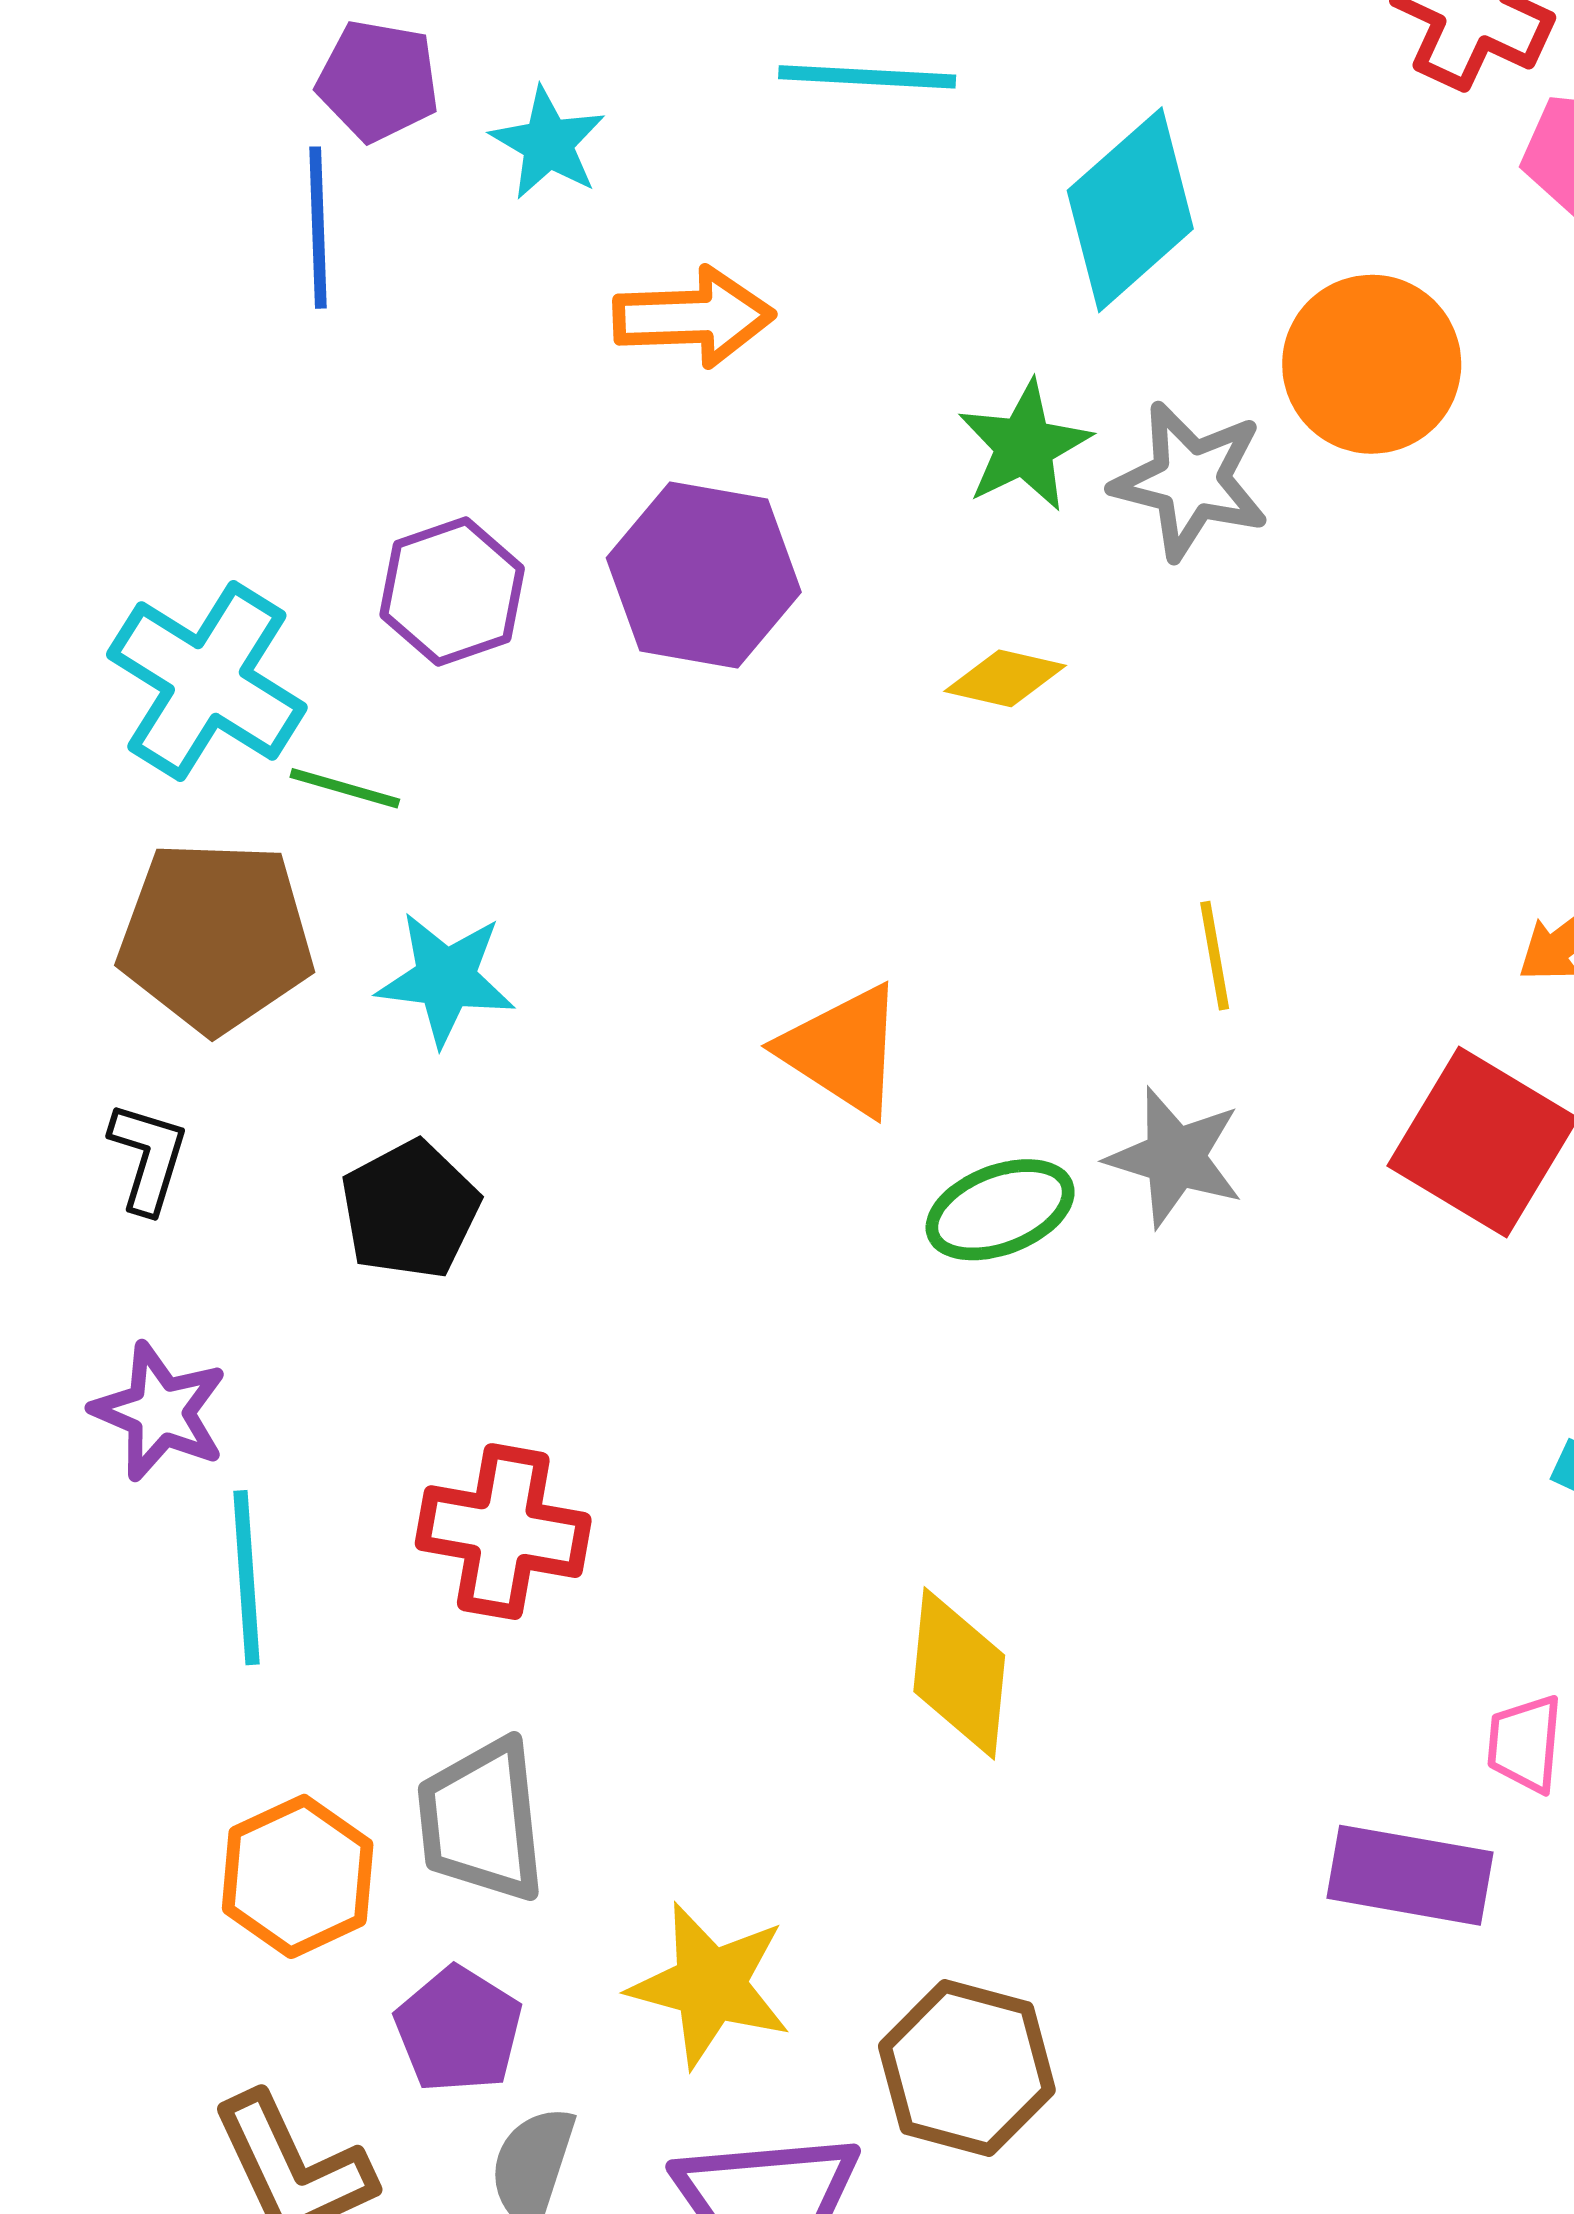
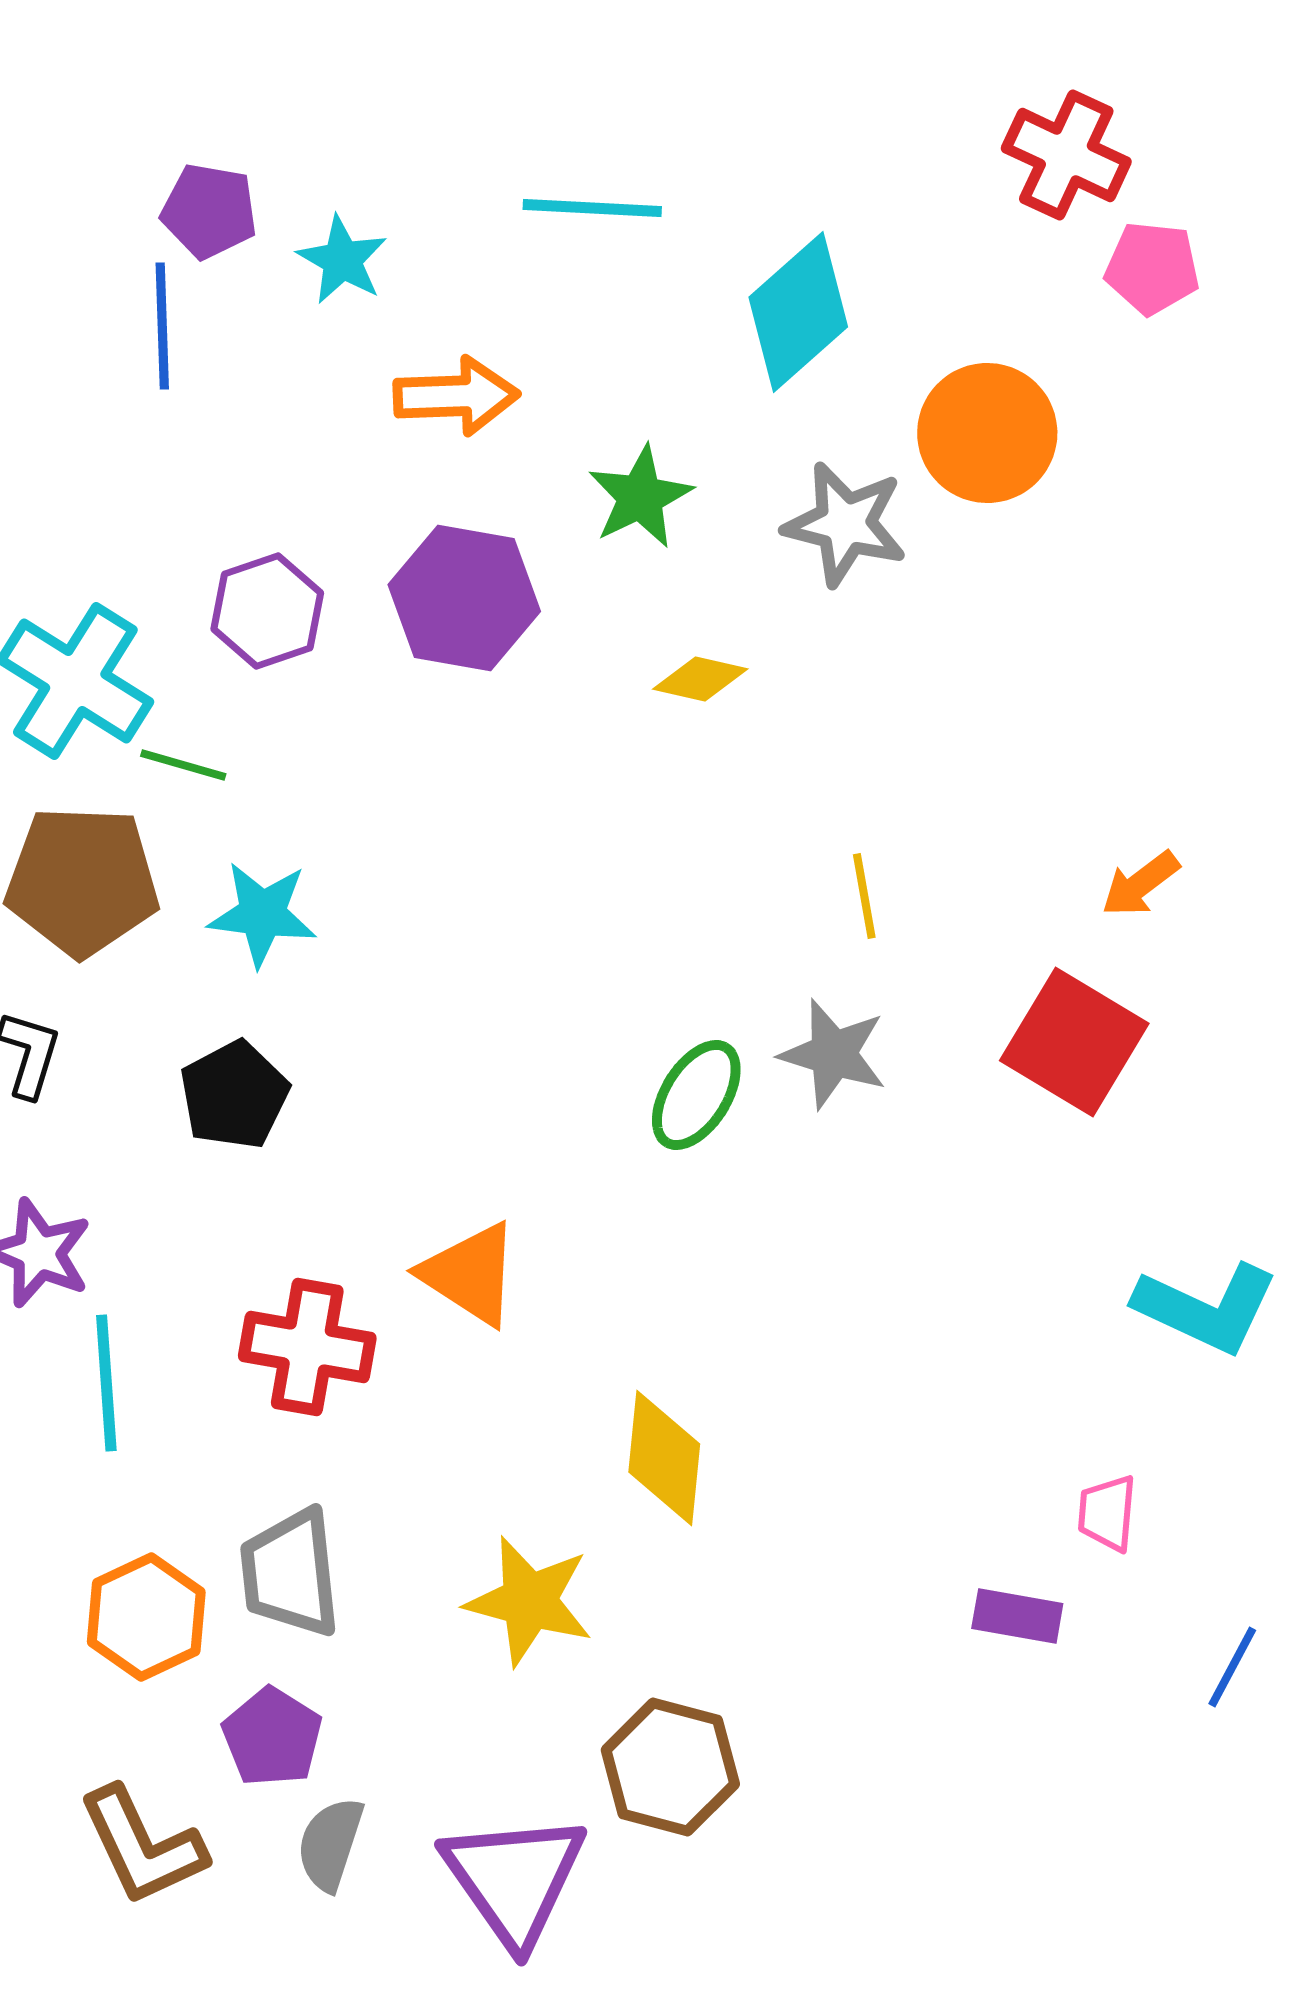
green star: (1024, 446) -> (640, 497), moved
orange triangle: (843, 1050) -> (470, 1274), moved
green ellipse: (1000, 1210) -> (696, 1095), turned -37
purple rectangle: (1410, 1875) -> (1017, 1616), size x0.7
yellow star: (710, 1985) -> (529, 1601), moved

